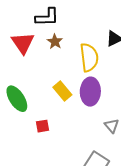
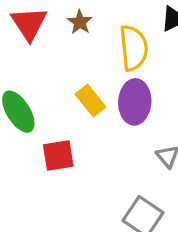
red square: (42, 126) -> (58, 155), size x1.5

